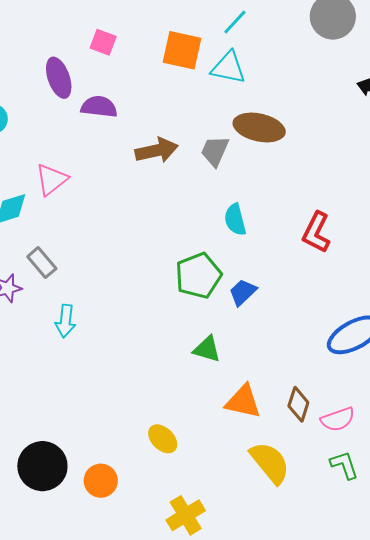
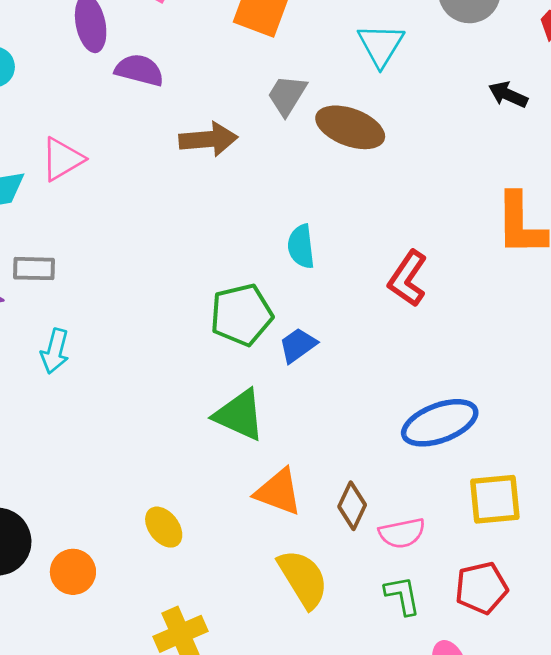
cyan triangle: (228, 68) -> (381, 45), moved, turned 42
gray trapezoid: (215, 151) -> (287, 95), moved
gray rectangle: (42, 263) -> (34, 269), turned -56
green triangle: (207, 349) -> (240, 415), size x1.4

